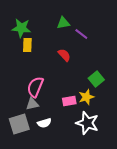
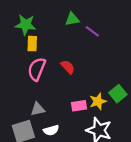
red semicircle: (64, 55) -> (68, 67), moved
green square: (96, 79) -> (118, 94), moved
pink semicircle: (35, 87) -> (37, 69), moved

